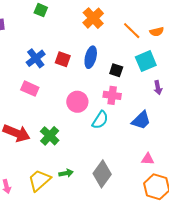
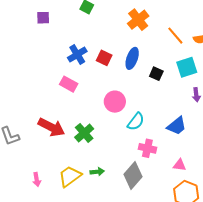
pink cross: (112, 95) -> (147, 148), moved

